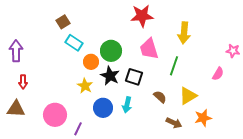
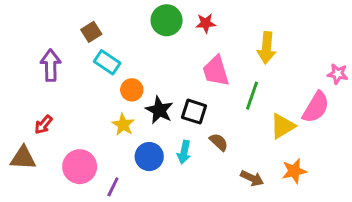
red star: (142, 16) -> (206, 23), size x0.6
purple arrow: (16, 51) -> (51, 65), moved
green circle: (111, 51) -> (167, 20), moved
pink semicircle: (218, 74) -> (316, 107), size x1.6
red arrow: (23, 82) -> (43, 125), moved, turned 40
yellow triangle: (188, 96) -> (283, 126), moved
brown semicircle: (160, 97) -> (219, 142), moved

